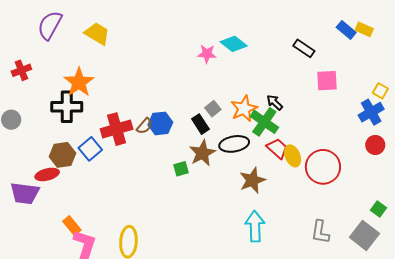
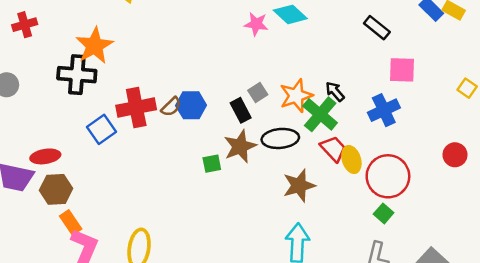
blue cross: (371, 112) -> (384, 110), moved
brown hexagon: (62, 155) -> (56, 189), moved
green square: (378, 209) -> (384, 213), moved

